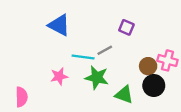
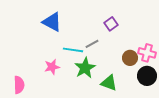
purple square: (126, 27) -> (111, 24), turned 32
green star: (97, 78) -> (85, 68), turned 30
black circle: (154, 86) -> (147, 76), moved

